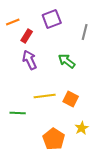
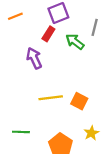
red rectangle: (27, 36) -> (48, 34), moved
green arrow: (67, 61) -> (75, 42), moved
green line: (18, 113) -> (21, 132), moved

